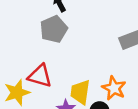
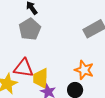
yellow trapezoid: (80, 92) -> (41, 78), moved

